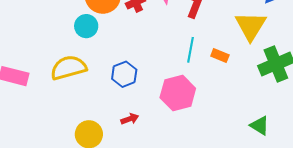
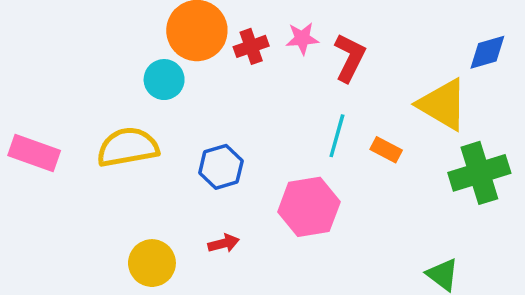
yellow triangle: (251, 26) -> (443, 105), turned -36

